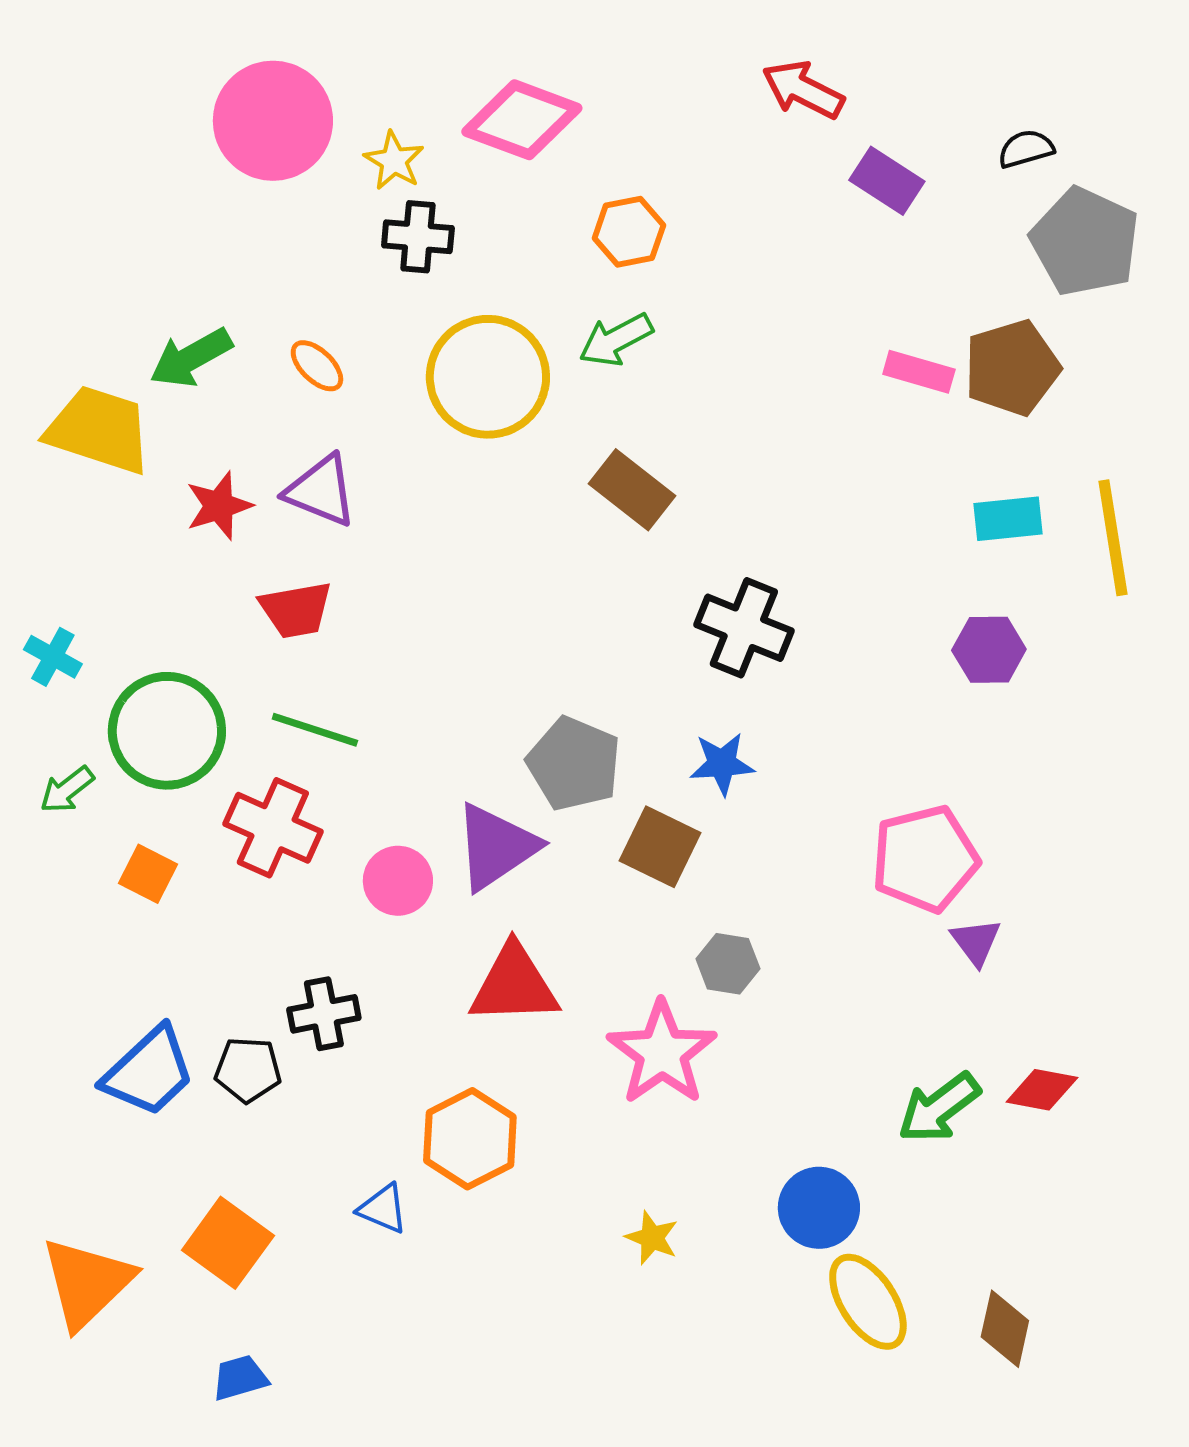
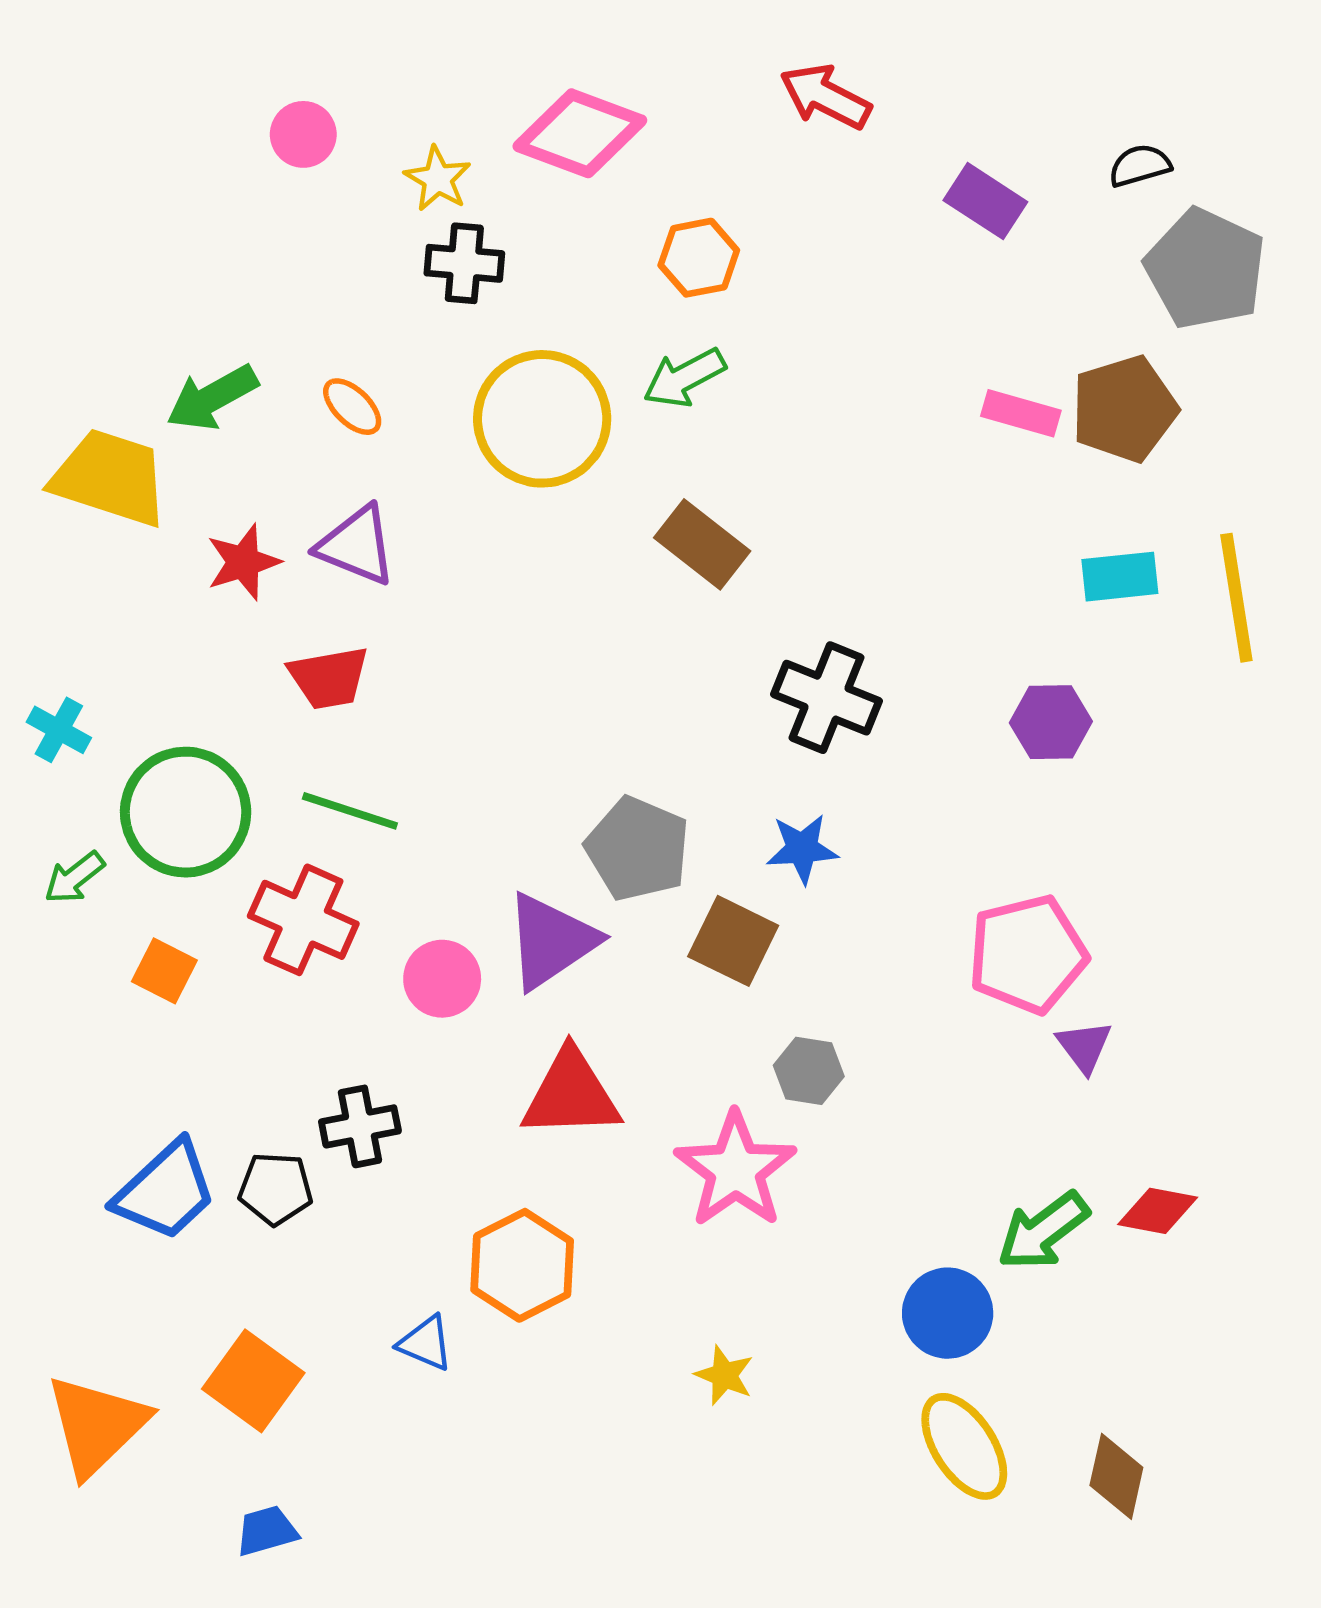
red arrow: (803, 90) -> (825, 97), moved
pink circle: (273, 121) -> (303, 134), size x0.5
purple hexagon: (989, 650) -> (1051, 722), moved
blue circle: (819, 1208) -> (948, 1313), moved

